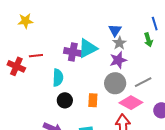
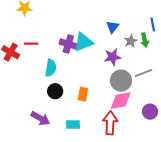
gray star: (119, 43) -> (131, 41), moved
gray line: (143, 82) -> (144, 73), moved
gray circle: (115, 83) -> (121, 81), moved
pink diamond: (131, 103) -> (121, 101), turned -45

